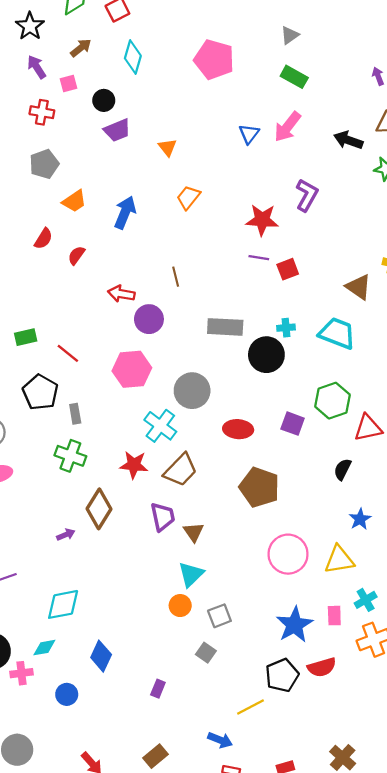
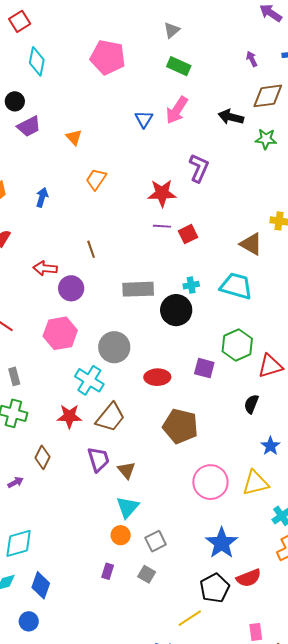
blue arrow: (125, 213) -> (42, 197), size x0.7
brown diamond: (99, 509) -> (42, 457), size x0.7
pink rectangle: (334, 616) -> (256, 632), moved
blue diamond: (101, 656) -> (41, 585), moved
purple rectangle: (158, 689) -> (108, 571), moved

